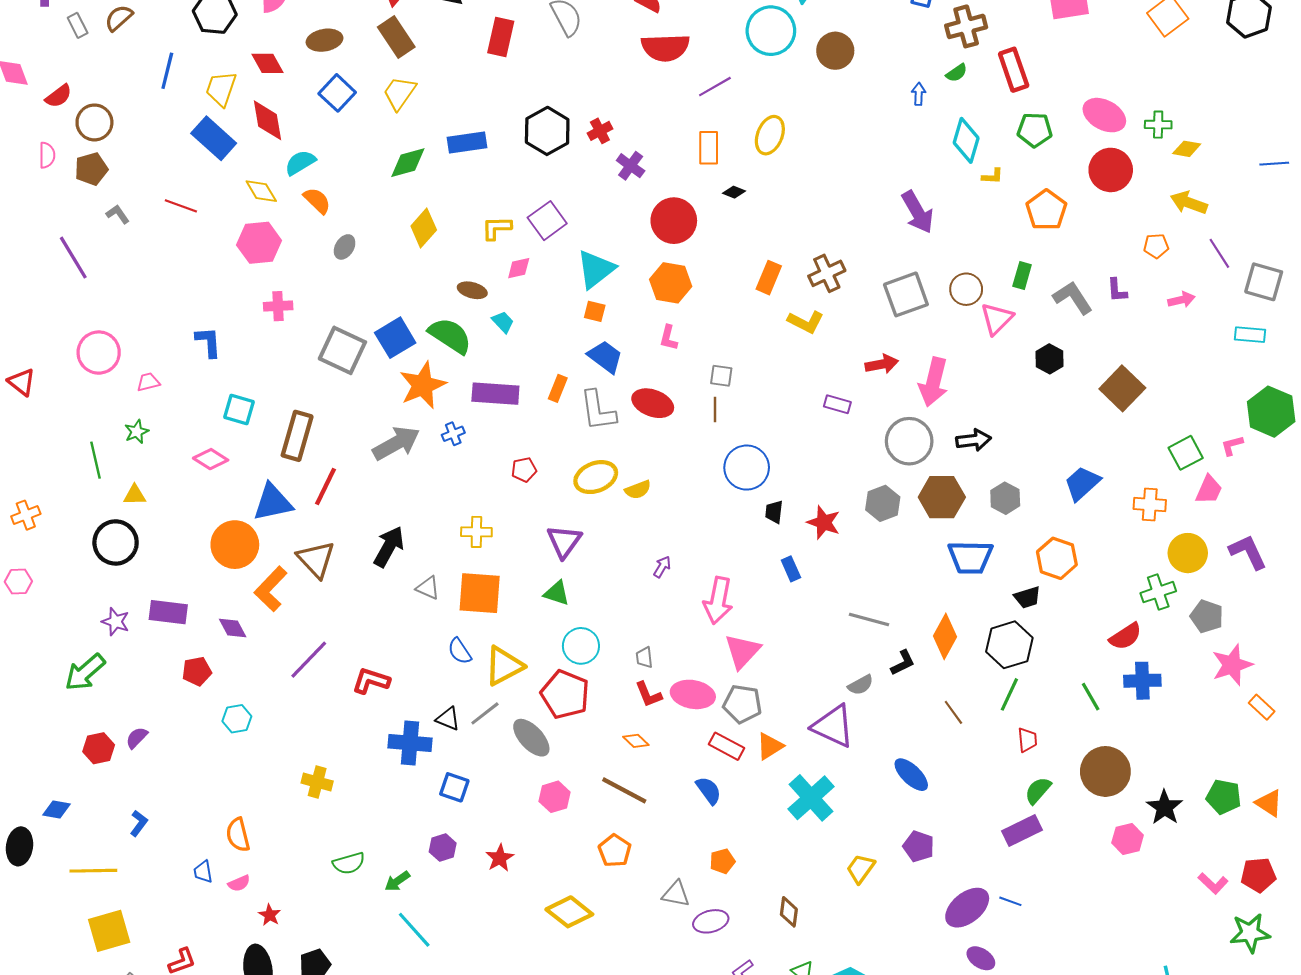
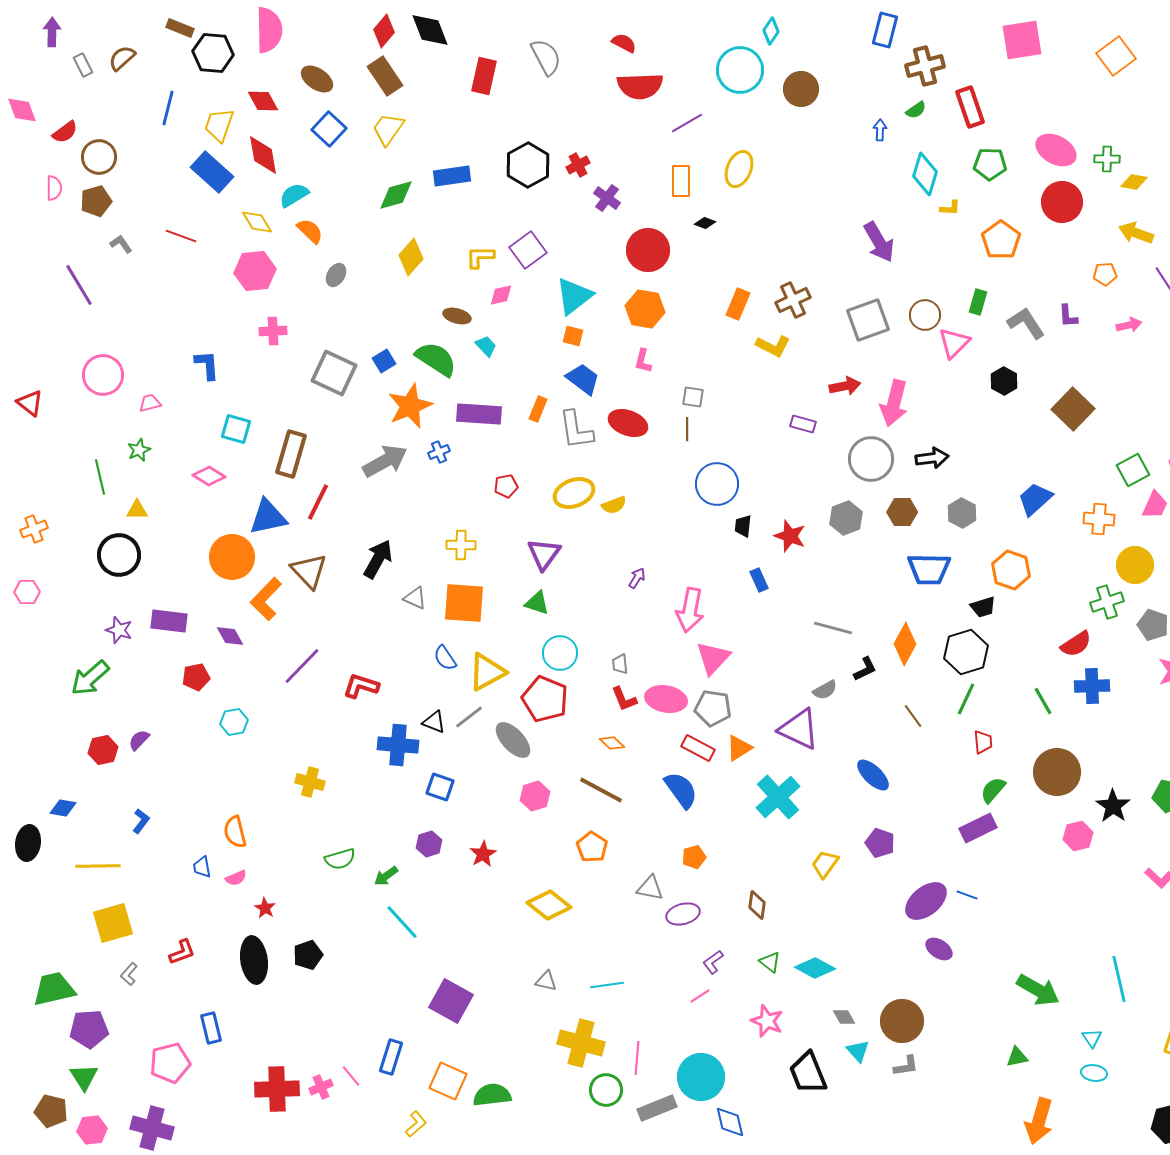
brown ellipse: (324, 40) -> (317, 79), turned 44
blue square: (395, 338) -> (384, 361), size x0.6
brown hexagon: (942, 497) -> (902, 512), size x0.7
blue semicircle: (709, 790) -> (681, 790), size x1.4

